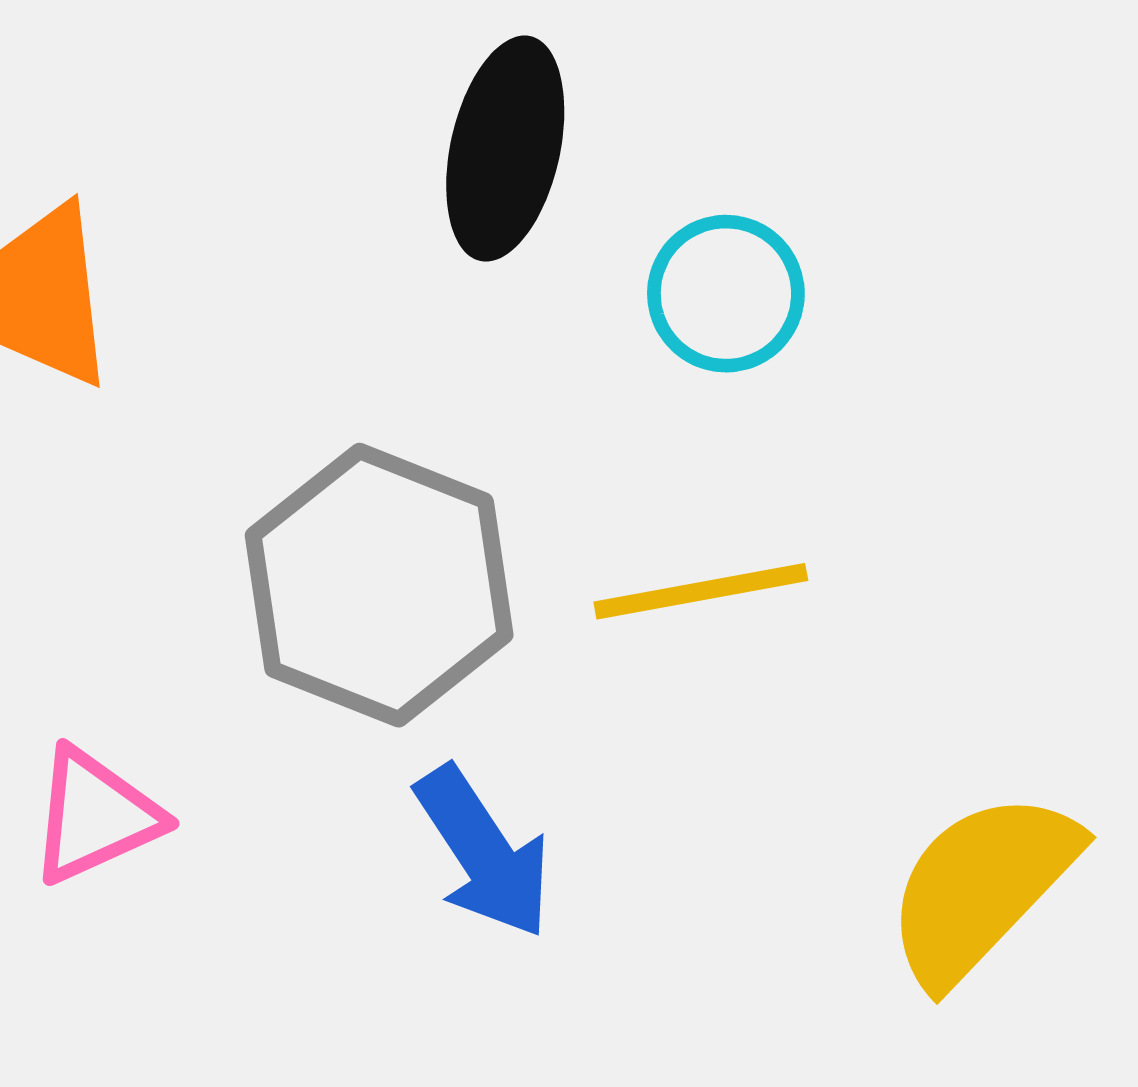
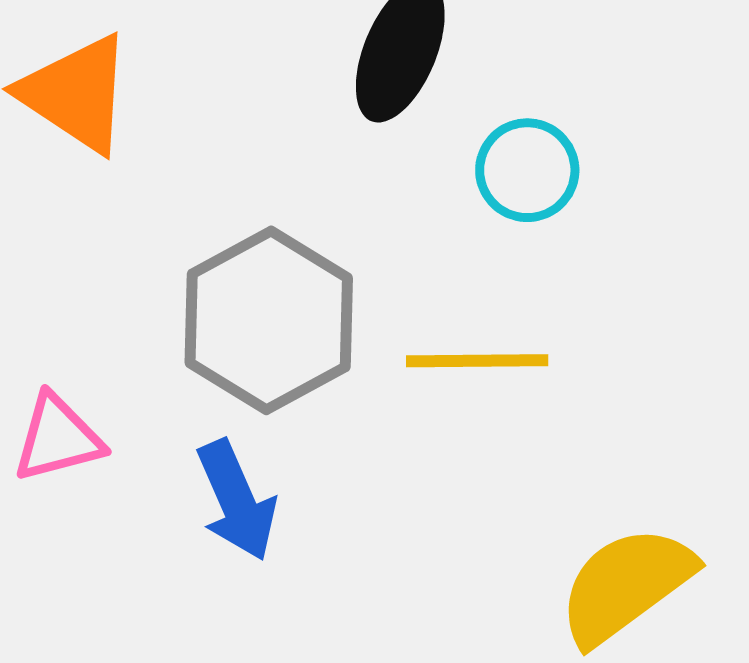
blue arrow: (483, 852) -> (236, 500), moved

